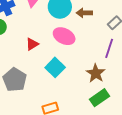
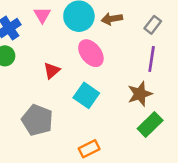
pink ellipse: (64, 36) -> (91, 53), turned 35
brown star: (96, 73) -> (140, 94), turned 30

